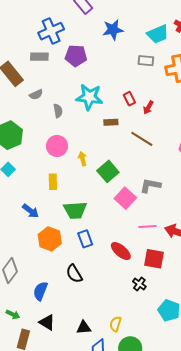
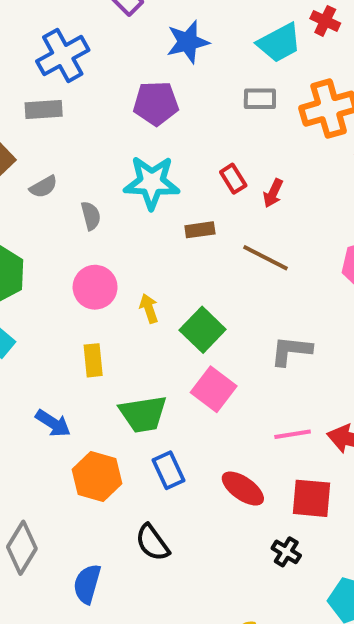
purple pentagon: (76, 56) -> (156, 103), moved
pink square: (125, 198) -> (214, 389), moved

